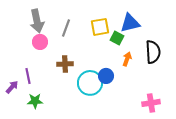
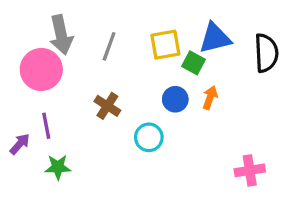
pink circle: (40, 42) -> (41, 69), moved, size x1.6
black semicircle: (153, 52) -> (266, 53), moved
brown cross: (65, 64) -> (107, 106), turned 35
blue circle: (106, 76) -> (175, 99), moved
cyan circle: (90, 83) -> (149, 137), size x0.7

